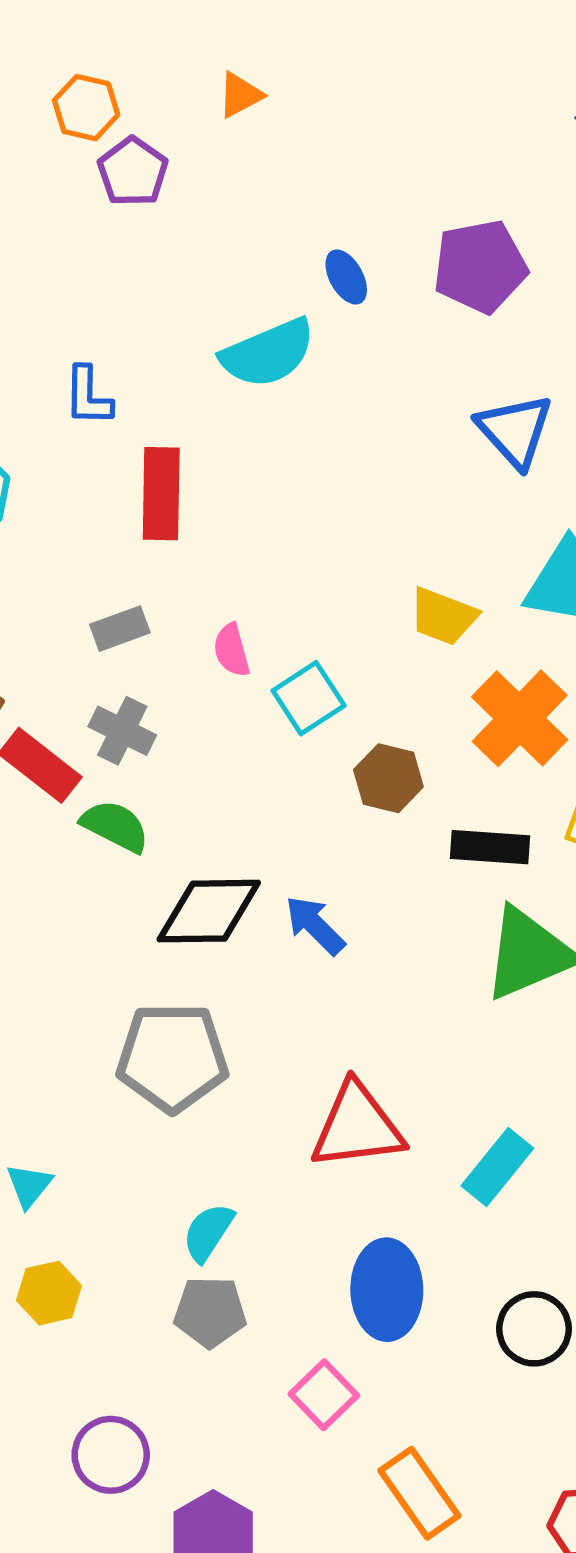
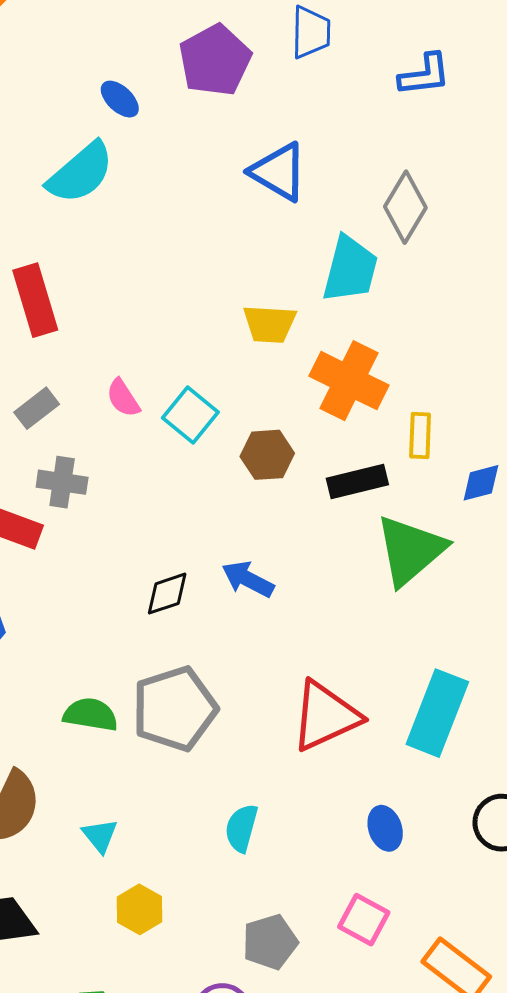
green semicircle: (115, 826) -> (91, 715), moved
black diamond: (209, 911) -> (167, 594), size x0.6
cyan rectangle: (497, 1167) -> (437, 713), size x1.4
blue ellipse: (387, 1290) -> (385, 828), size x0.6
gray pentagon: (210, 1312) -> (270, 942), moved

